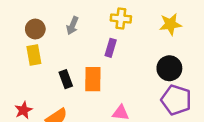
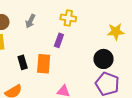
yellow star: (170, 24) -> (116, 32), moved

